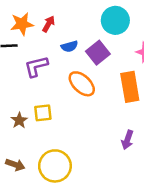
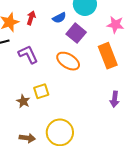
blue semicircle: (69, 46) -> (59, 18), moved
purple L-shape: (36, 66) -> (28, 54), turned 90

